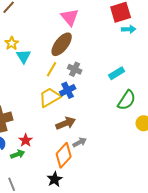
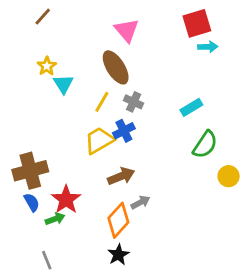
brown ellipse: (62, 44) -> (116, 67), turned -70
red star: (26, 140) -> (66, 200), size x1.5
black star: (55, 179) -> (118, 255), moved

